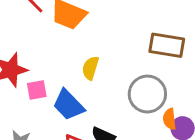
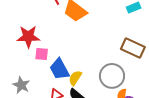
yellow semicircle: (90, 68) -> (75, 78), moved

